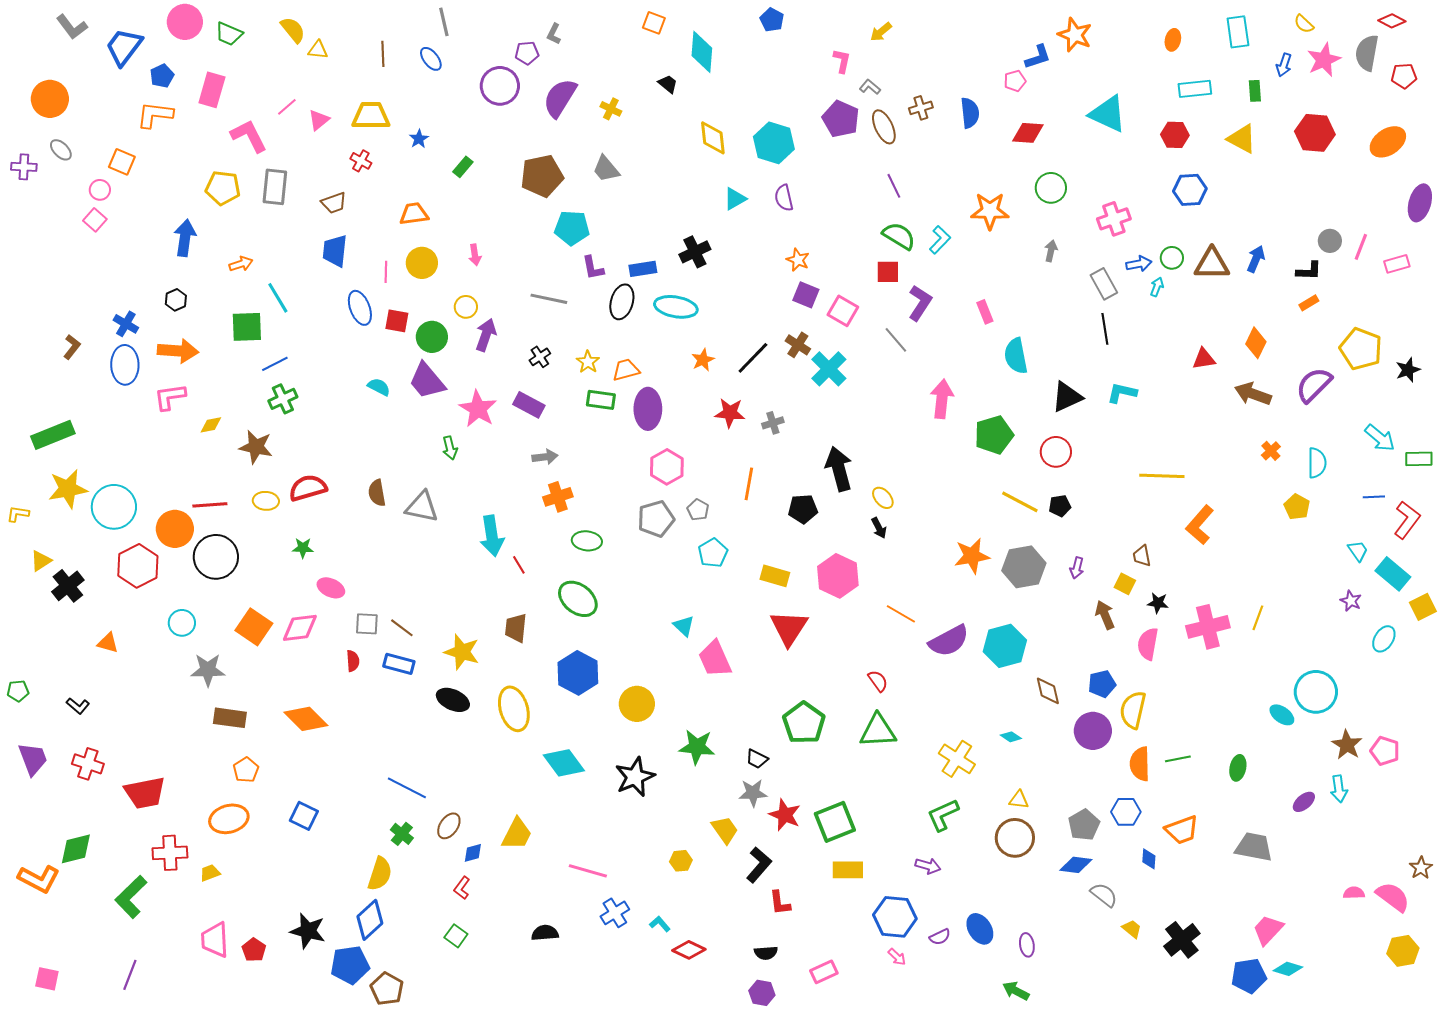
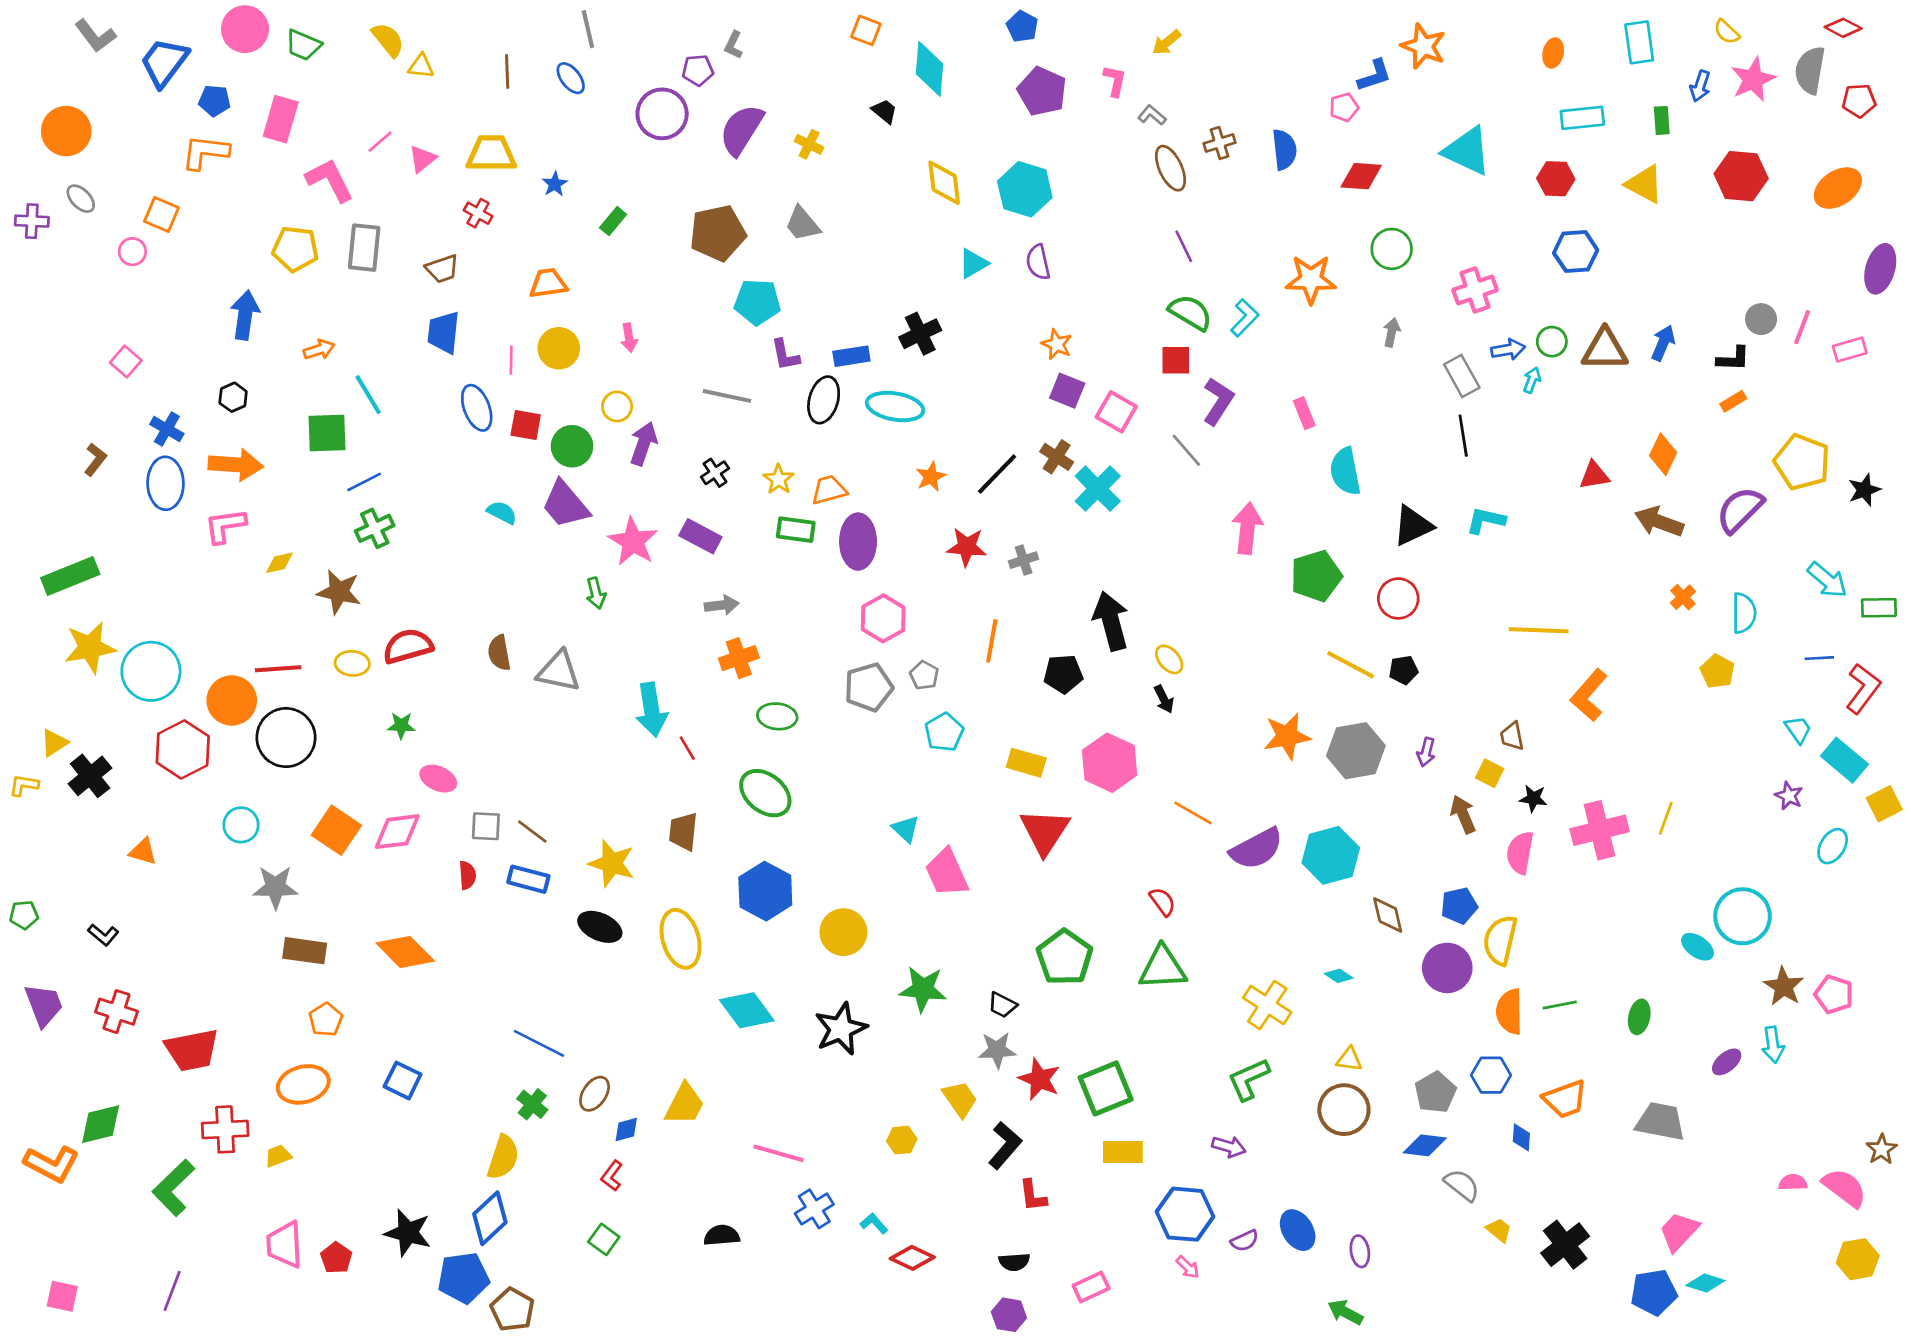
blue pentagon: (162, 76) -> (215, 101), turned 30
purple pentagon: (841, 119) -> (1042, 91), moved
pink square: (95, 220) -> (126, 361), moved
yellow L-shape: (18, 514) -> (24, 785), moved

